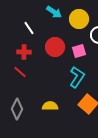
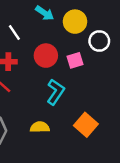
cyan L-shape: (77, 77) -> (56, 92), moved

